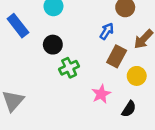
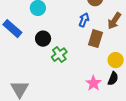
yellow circle: (137, 76) -> (116, 60), moved
pink star: (101, 94) -> (93, 83), moved

